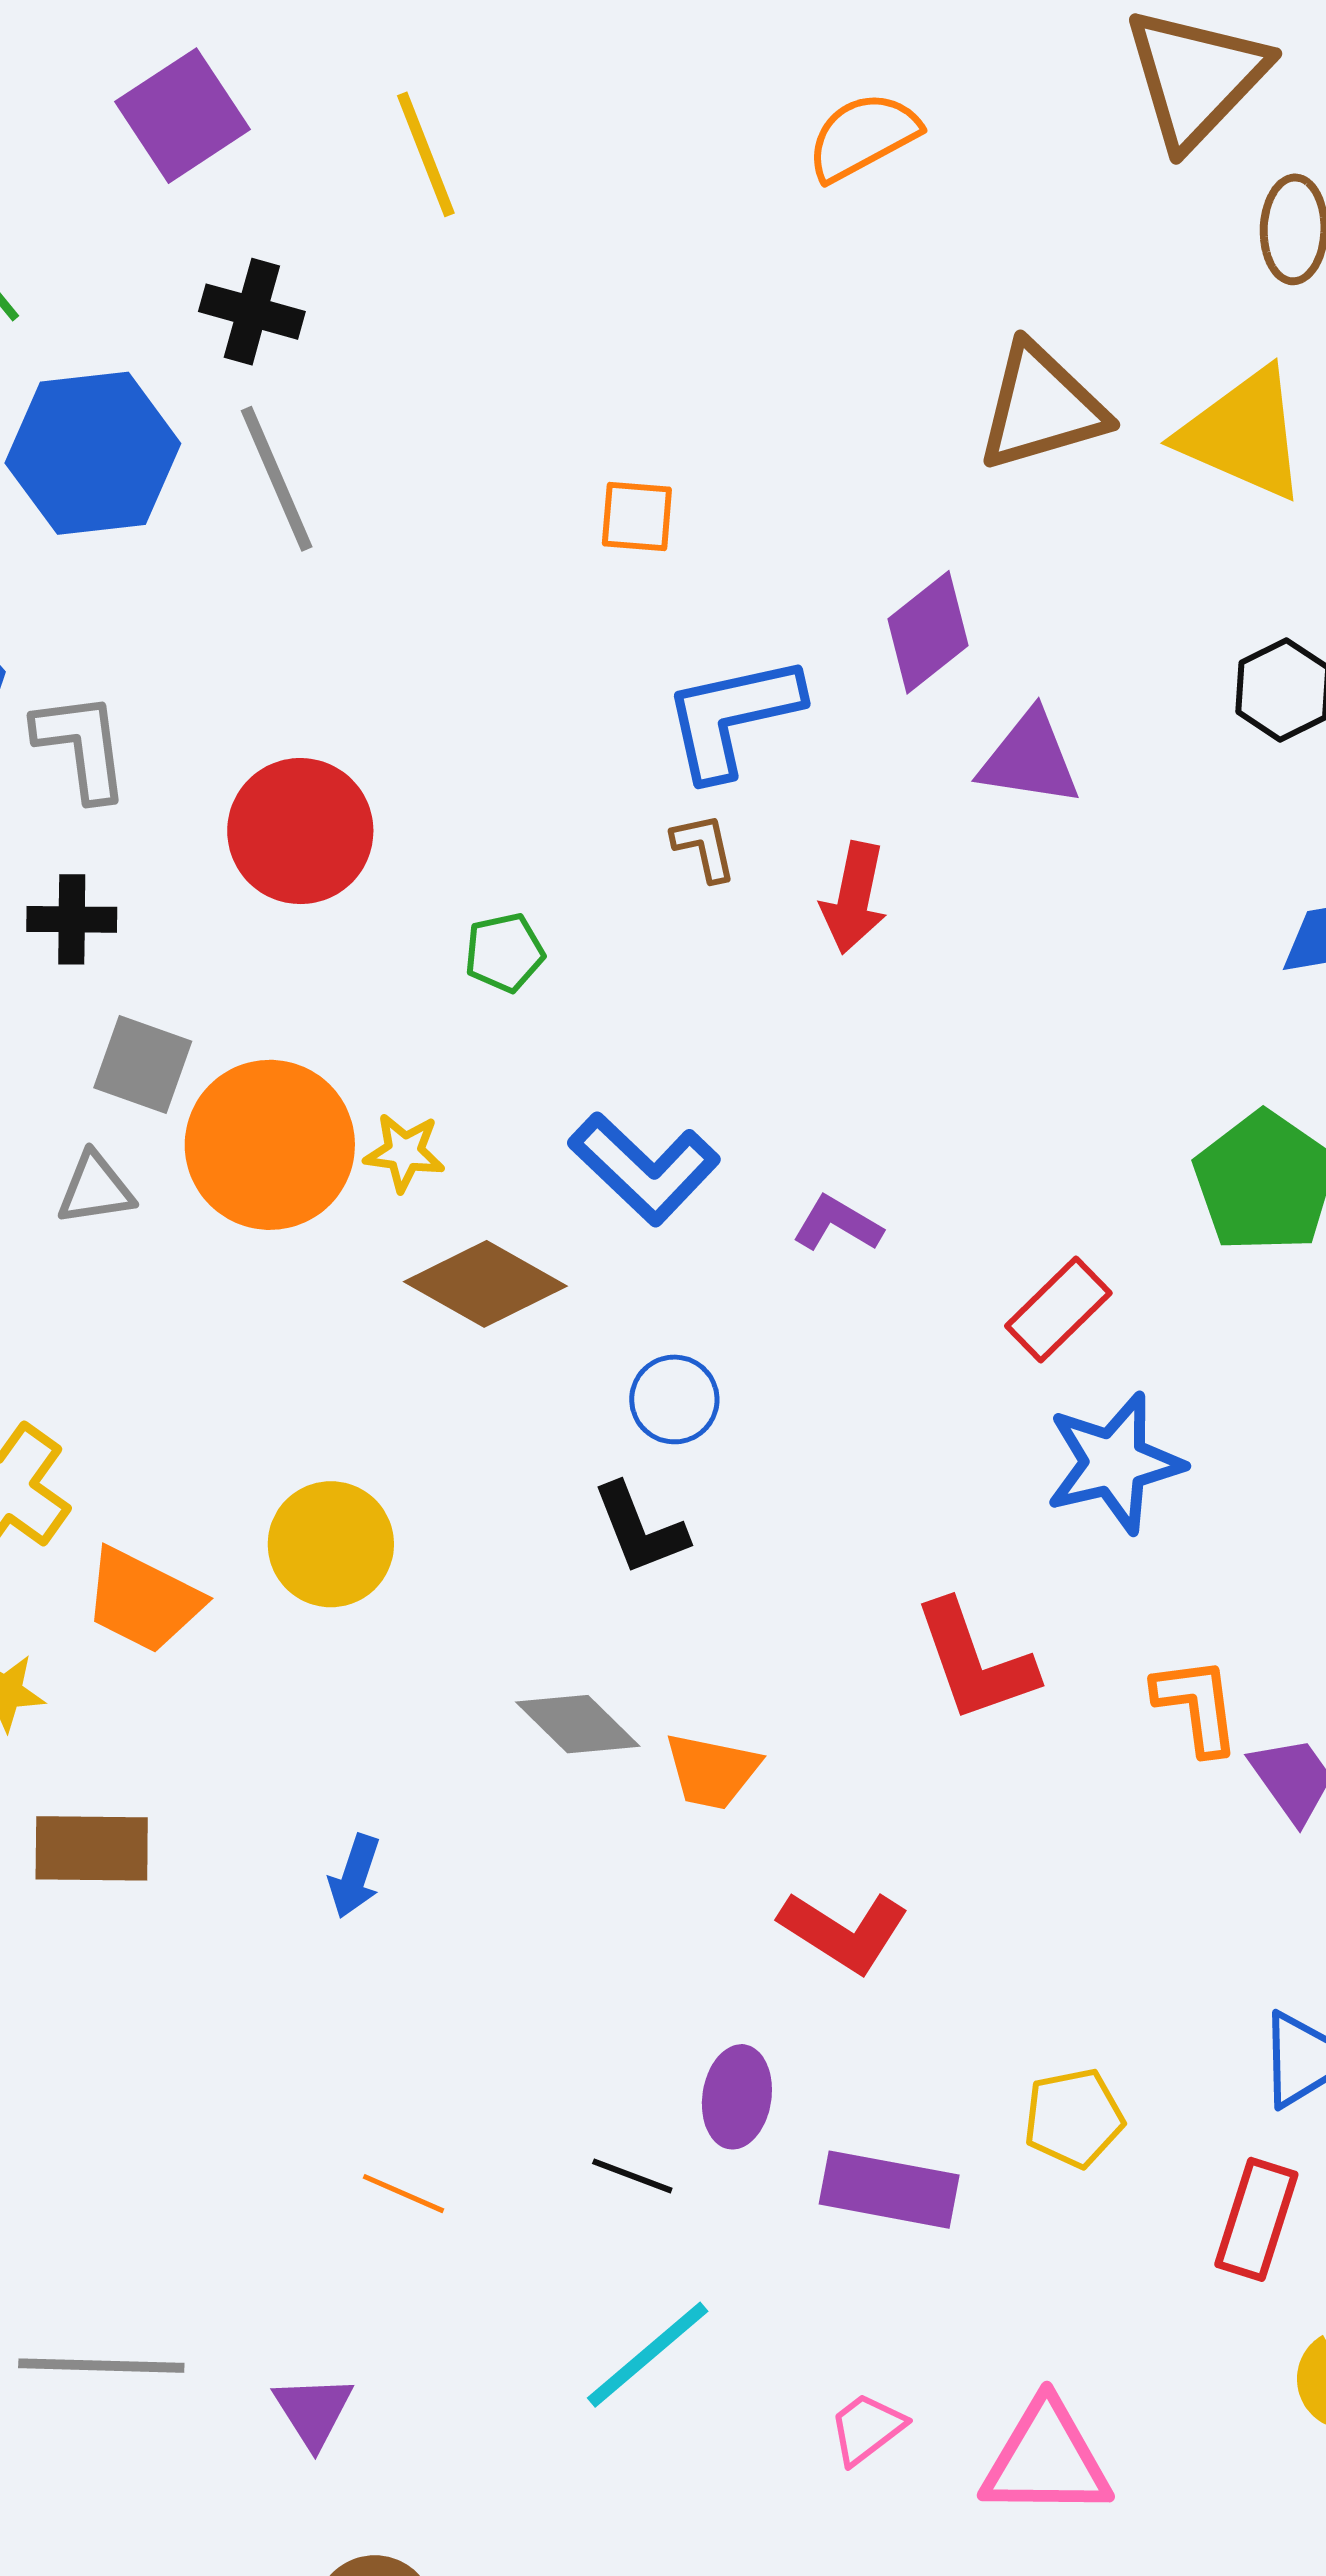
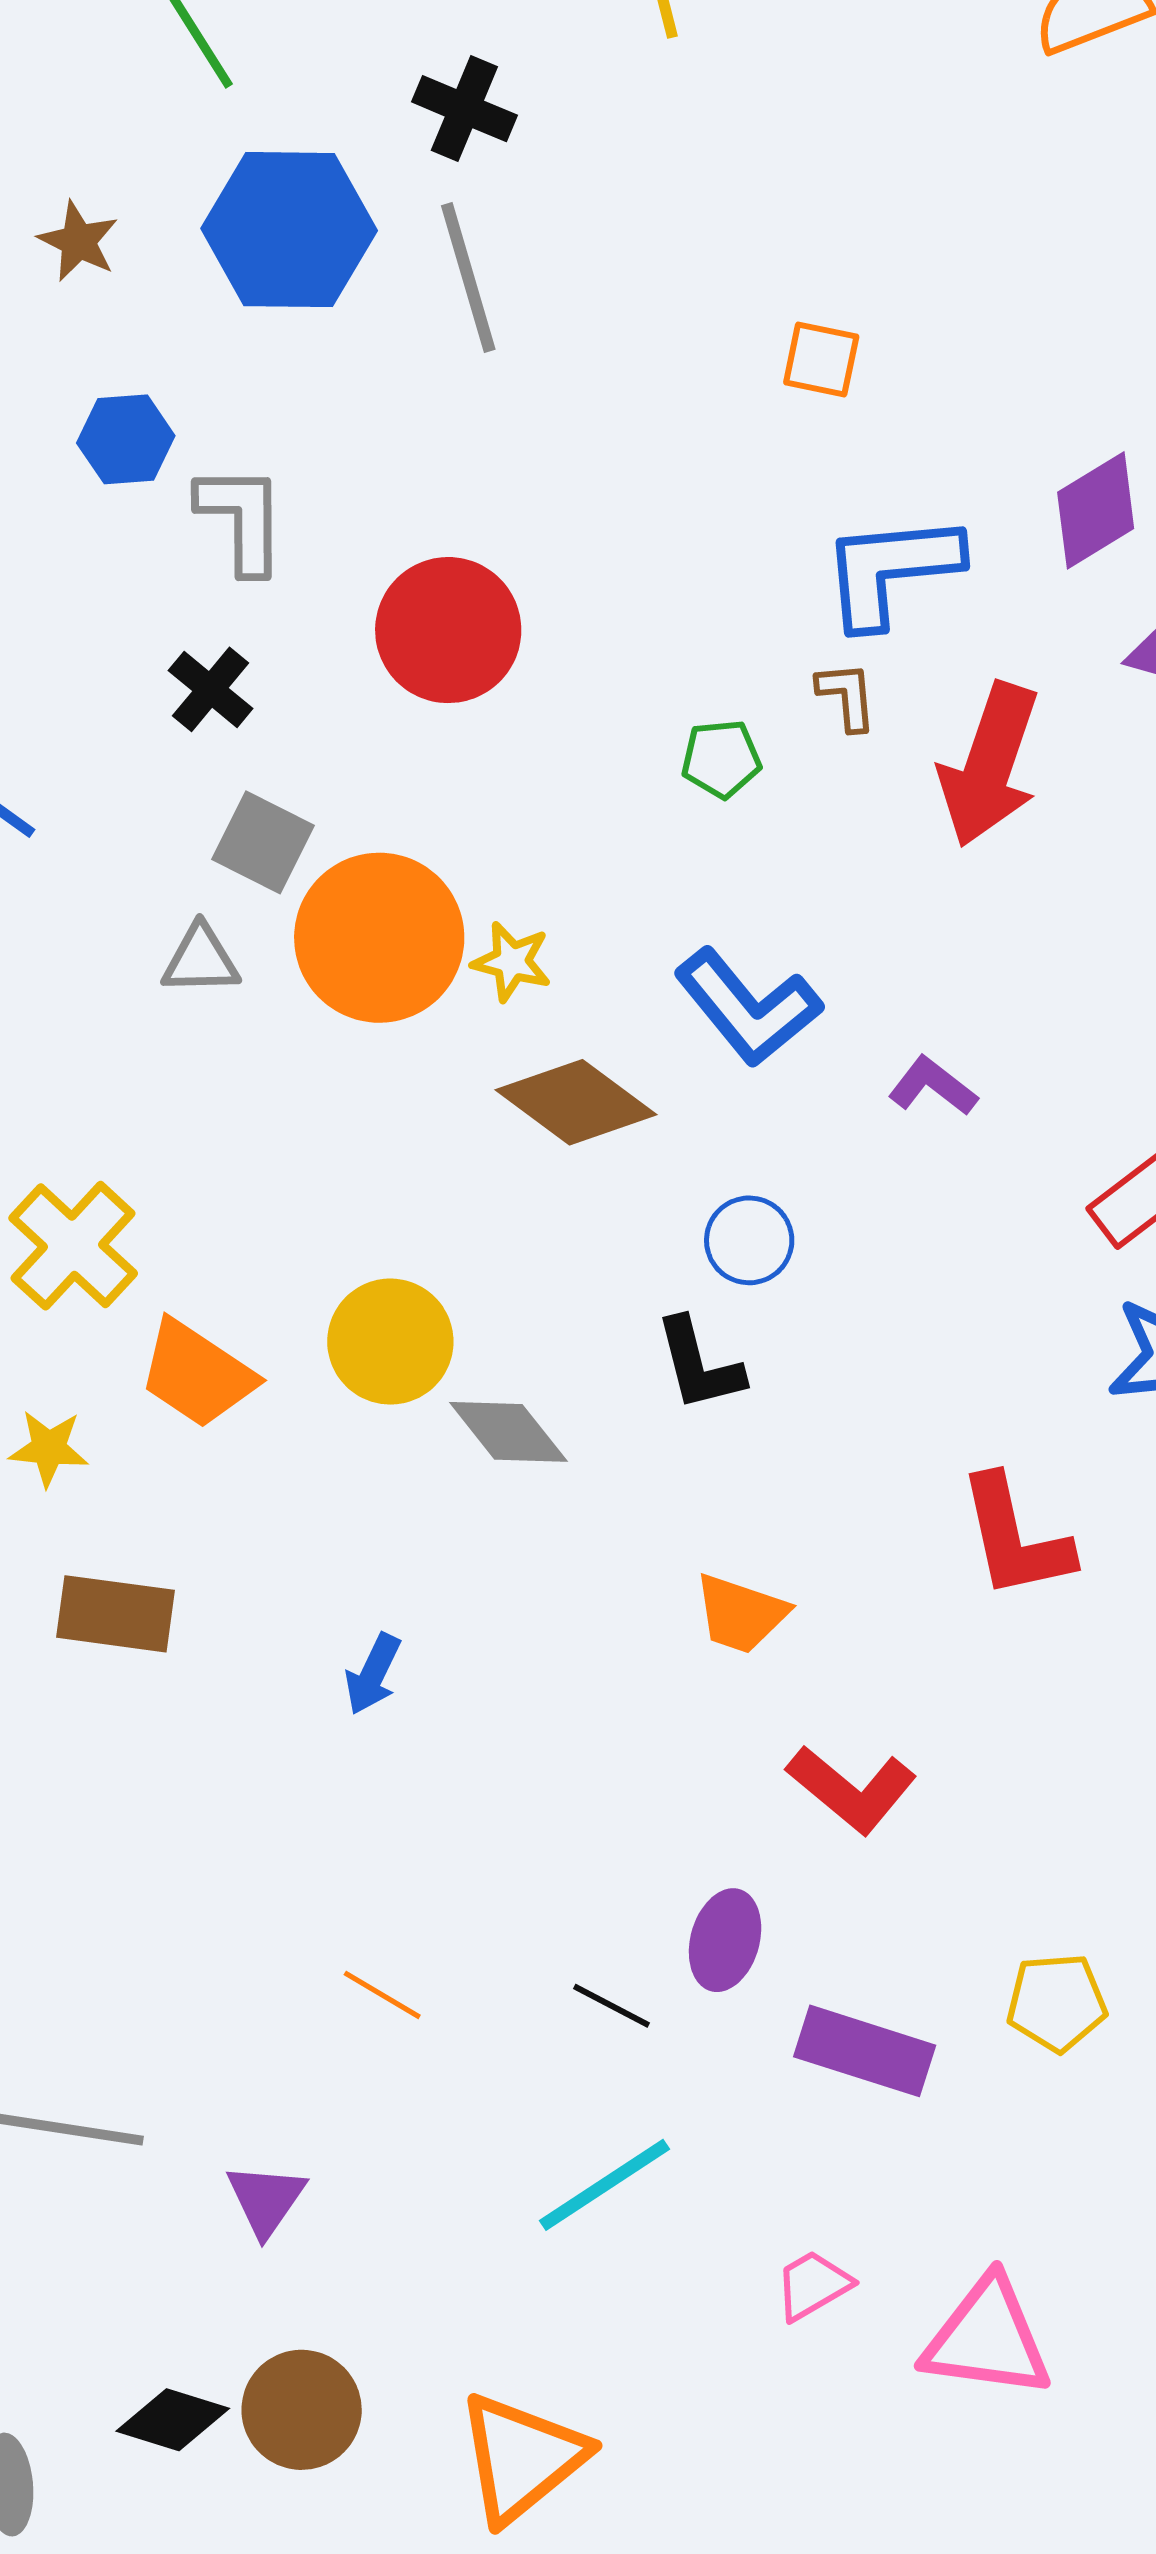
red arrow: (854, 898) -> (989, 765), size x1.5
black cross: (72, 919) -> (211, 689), turned 32
green pentagon: (504, 953) -> (721, 759), moved
gray diamond: (578, 1724) -> (508, 1432), moved

